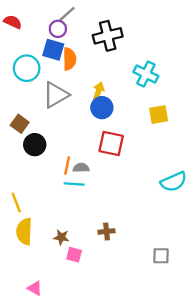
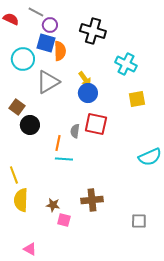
gray line: (67, 14) -> (36, 12), moved, turned 70
black cross: (108, 36) -> (93, 31), turned 30
yellow arrow: (98, 91) -> (85, 79), turned 126
gray semicircle: (81, 168) -> (75, 131), moved, turned -80
brown cross: (107, 231) -> (92, 200), size x1.5

